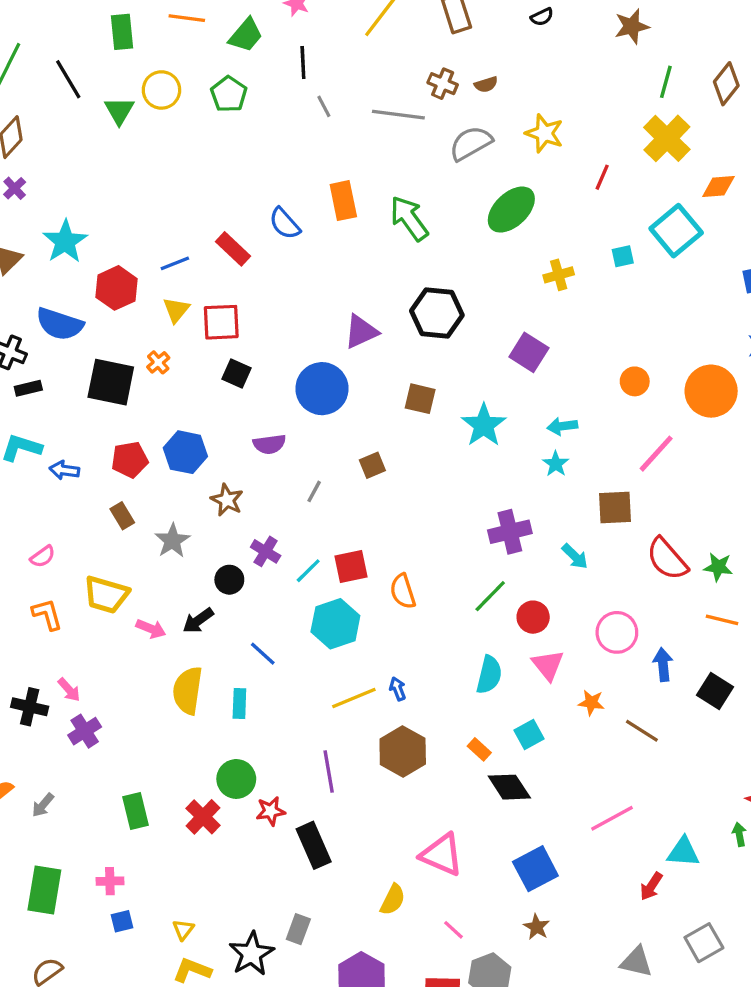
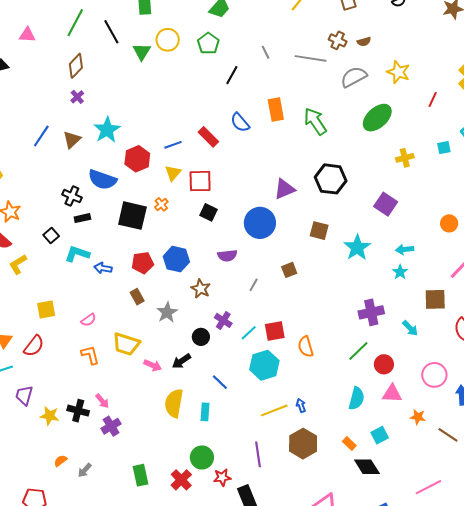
black line: (303, 63) -> (232, 75), moved, turned 30
pink triangle: (548, 665) -> (392, 394), turned -50

